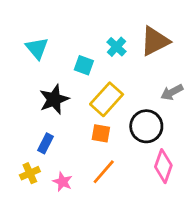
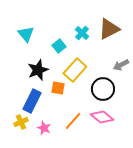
cyan square: (84, 65) -> (59, 46), turned 32
orange square: (101, 133) -> (58, 88), moved
blue rectangle: (45, 143) -> (32, 101), size x1.6
pink diamond: (163, 166) -> (102, 117), moved, turned -70

